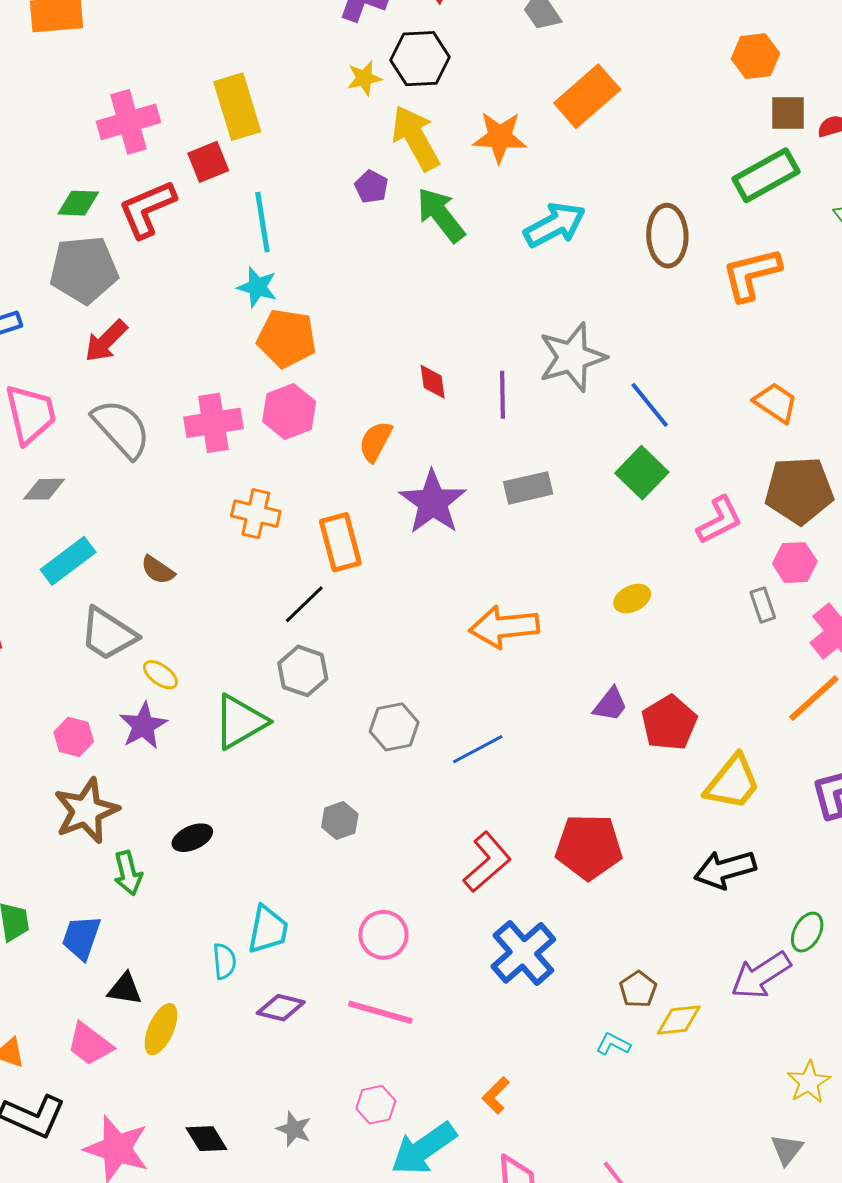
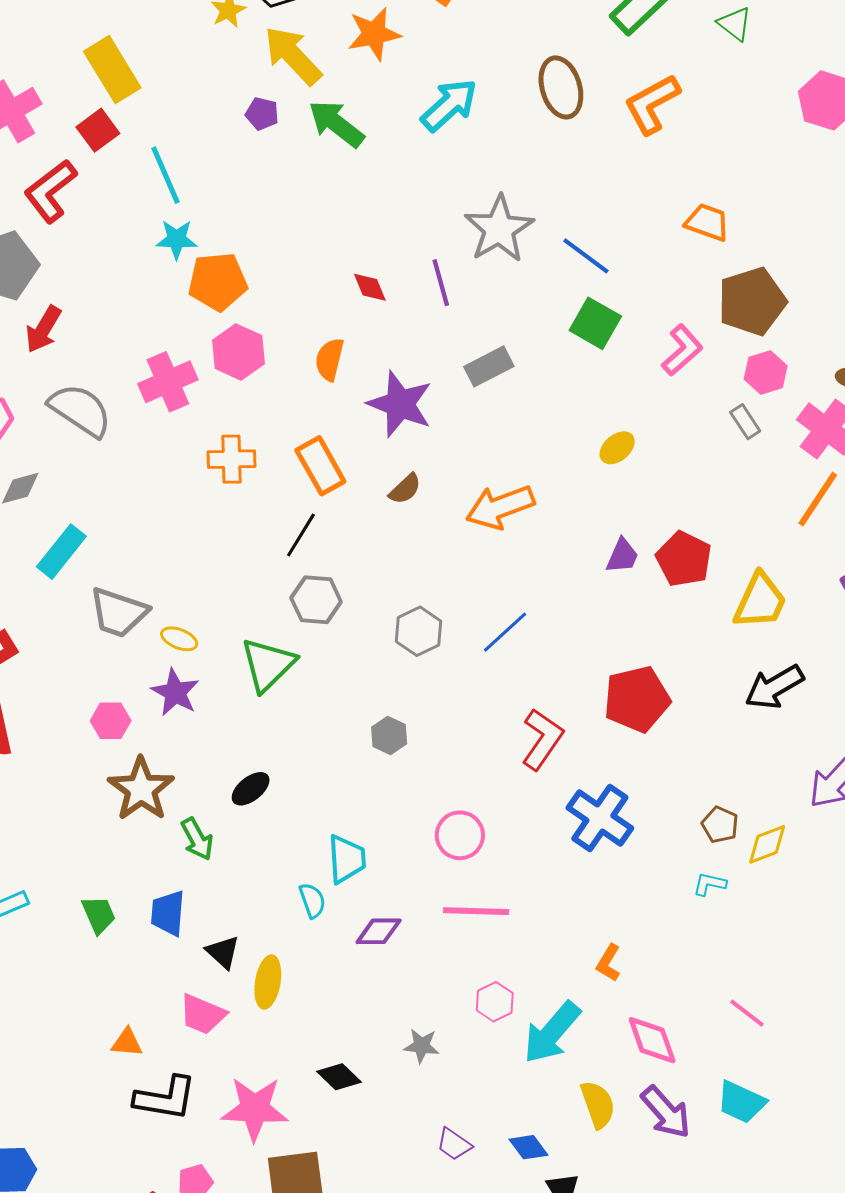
brown semicircle: (158, 570) -> (405, 489), moved, turned -63
black triangle: (125, 989) -> (223, 952), turned 48

